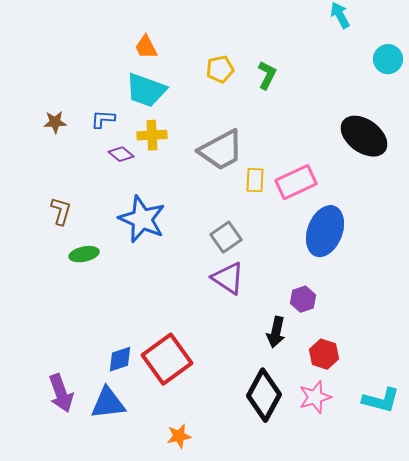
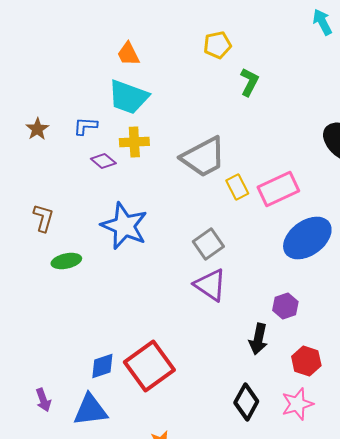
yellow pentagon: (220, 69) -> (217, 45), moved
brown star: (55, 122) -> (37, 129), turned -30
yellow rectangle: (255, 180) -> (237, 187), turned -30
blue ellipse: (325, 231) -> (307, 238), turned 33
purple arrow: (61, 393) -> (43, 400), size x0.6
black diamond: (264, 395) -> (246, 402), size x0.7

